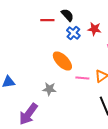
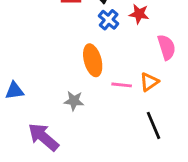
orange ellipse: (62, 61) -> (93, 60), turned 30
purple arrow: (28, 114) -> (43, 137), turned 95

